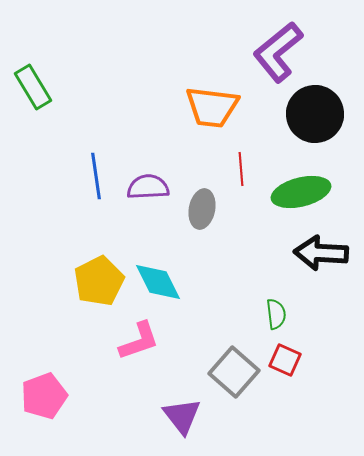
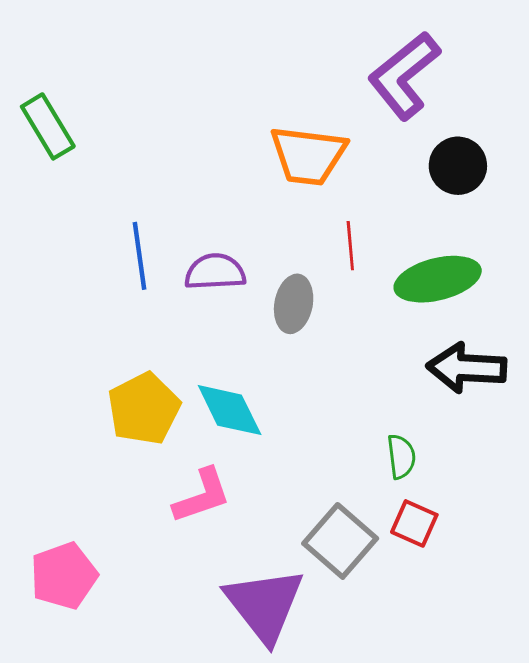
black circle: (315, 114) -> (458, 166), size x0.7
purple triangle: (182, 416) -> (264, 605), size x1.5

